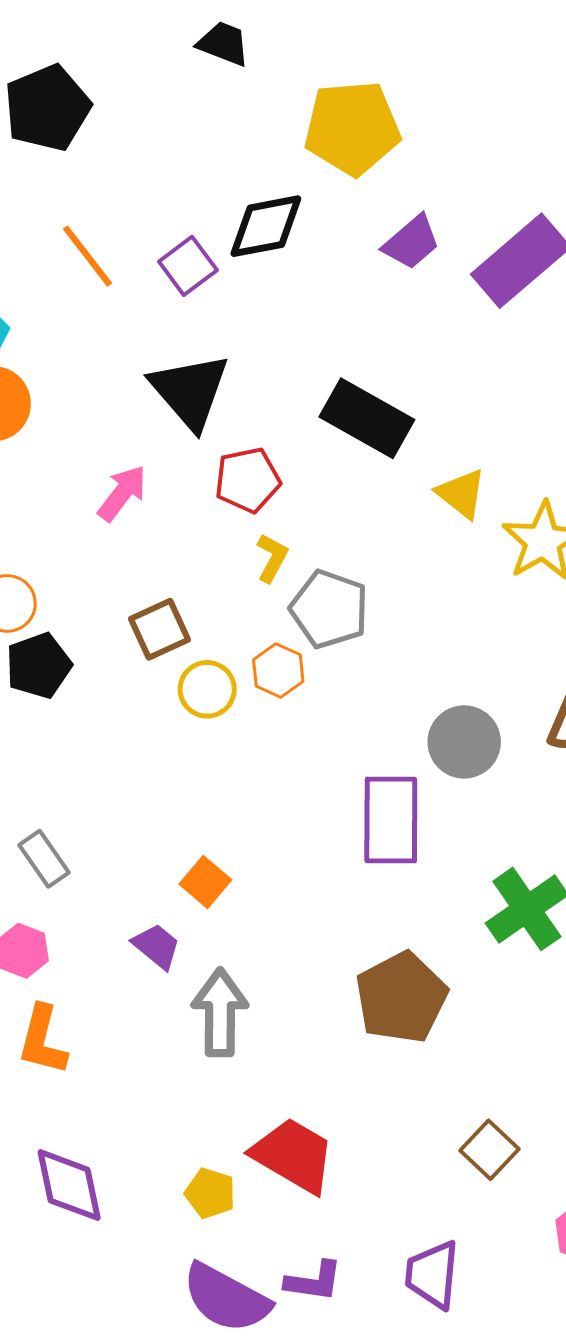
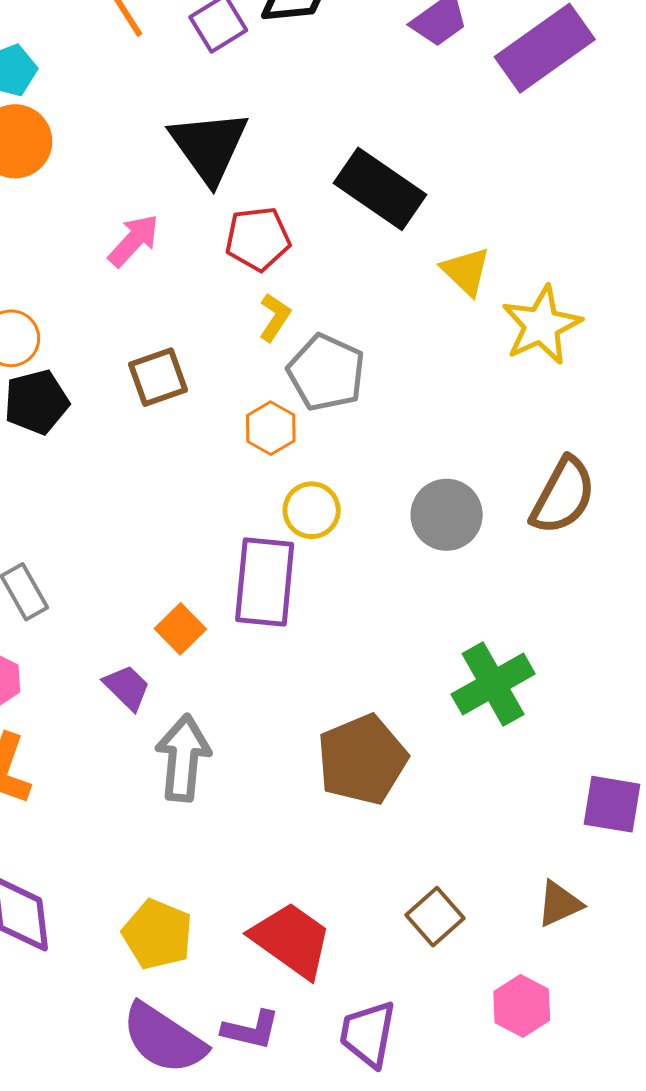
yellow circle: (207, 689) -> (312, 510), moved
purple rectangle: (391, 820) -> (265, 582), moved
red trapezoid: (293, 1155) -> (291, 940), moved
yellow pentagon: (210, 1193) -> (157, 934), size x1.4

